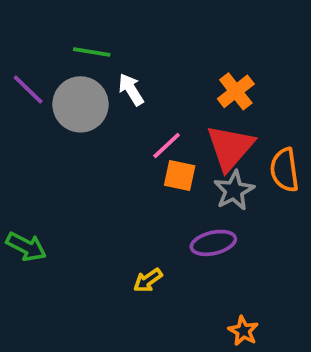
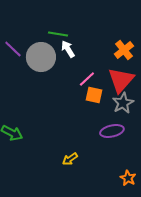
green line: (92, 52) -> (58, 34), moved
yellow arrow: (148, 280) -> (70, 159), moved

